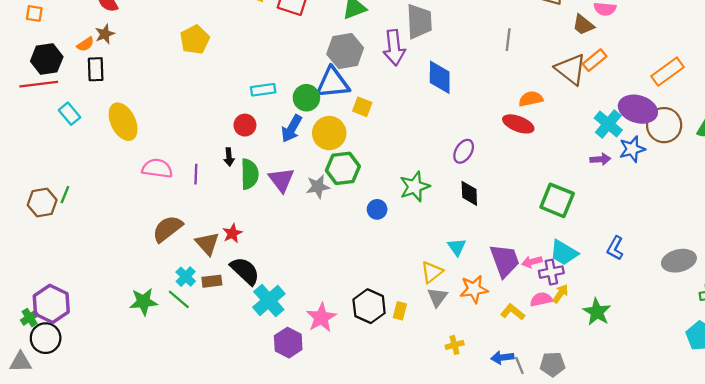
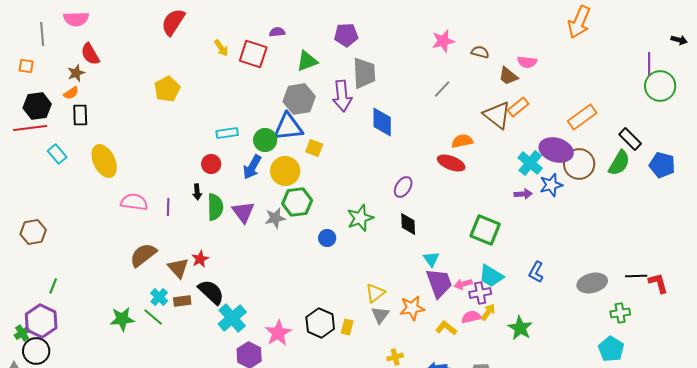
brown star: (105, 34) -> (76, 73), moved
gray line: (508, 40) -> (442, 89), turned 36
green line: (65, 195) -> (53, 286), moved
cyan triangle: (457, 247) -> (431, 259), moved

